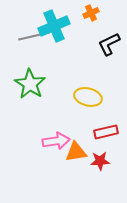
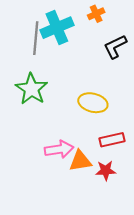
gray line: (34, 36) -> (36, 38), turned -72

